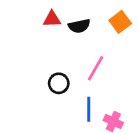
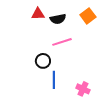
pink line: (96, 68) -> (62, 42), moved, turned 42
blue line: (89, 109) -> (54, 80), moved

